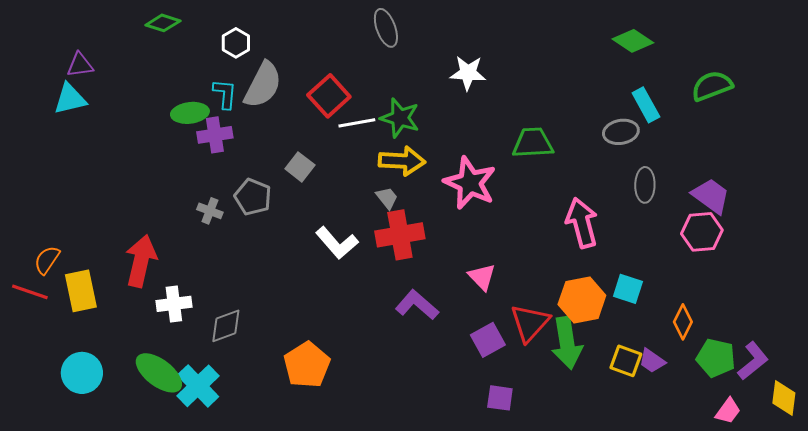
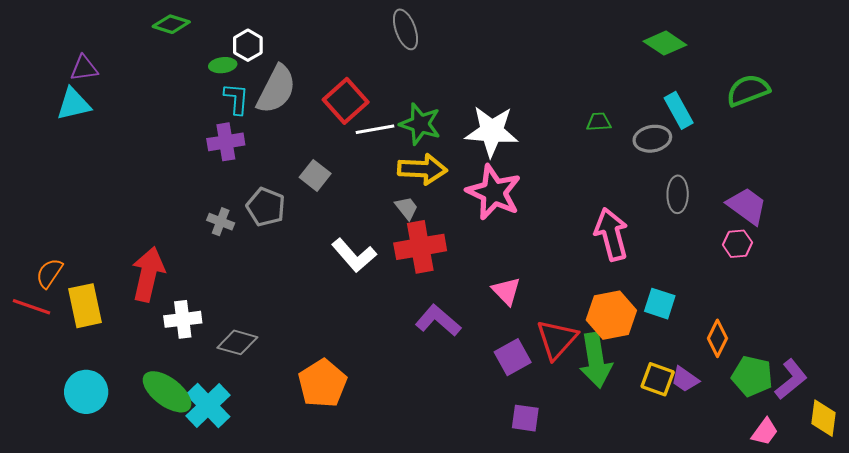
white star: (468, 73) -> (492, 131), moved, size x1.4
green ellipse: (190, 113) -> (223, 65), moved, size x0.7
green trapezoid: (533, 143) -> (599, 122), moved, size x0.6
pink hexagon: (702, 232) -> (737, 244), size x0.7
gray diamond: (226, 326) -> (237, 342), turned 36

